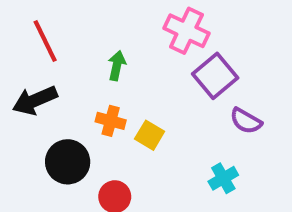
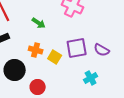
green arrow: (117, 66) -> (39, 23), turned 112
purple square: (215, 76) -> (77, 48), moved, turned 30

